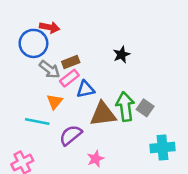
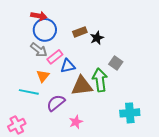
blue circle: (33, 43) -> (45, 30), moved
brown rectangle: (71, 62) -> (80, 32), moved
gray square: (145, 108) -> (116, 63), moved

